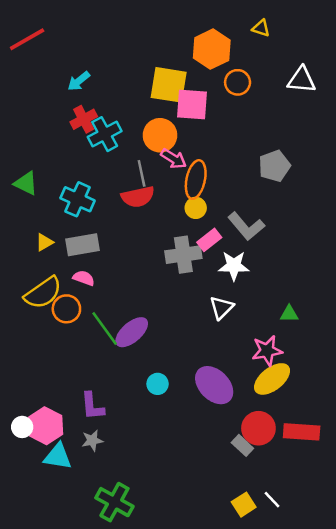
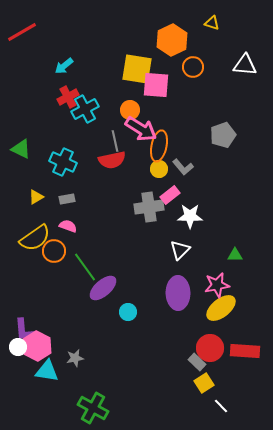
orange circle: (160, 135) -> (130, 110), size x0.7
pink arrow: (174, 159) -> (141, 129), size x1.5
gray L-shape: (246, 226) -> (183, 167), moved, size x0.7
gray rectangle: (82, 245) -> (67, 199), size x0.6
purple ellipse: (132, 332) -> (103, 288), moved
purple ellipse: (214, 385) -> (178, 293), moved, turned 44
purple L-shape: (92, 406) -> (24, 330), moved
yellow square: (244, 505) -> (204, 383), moved

